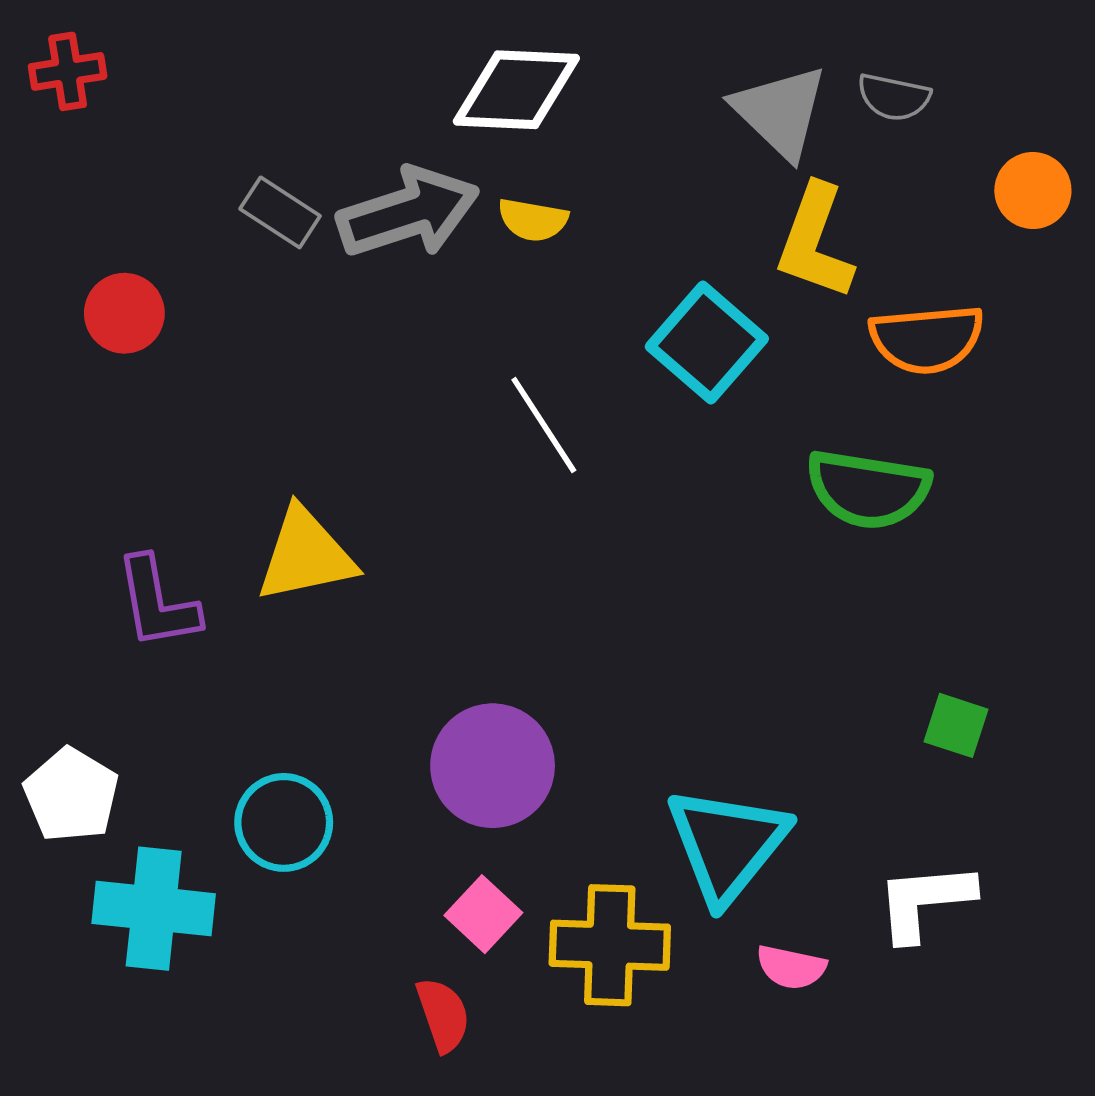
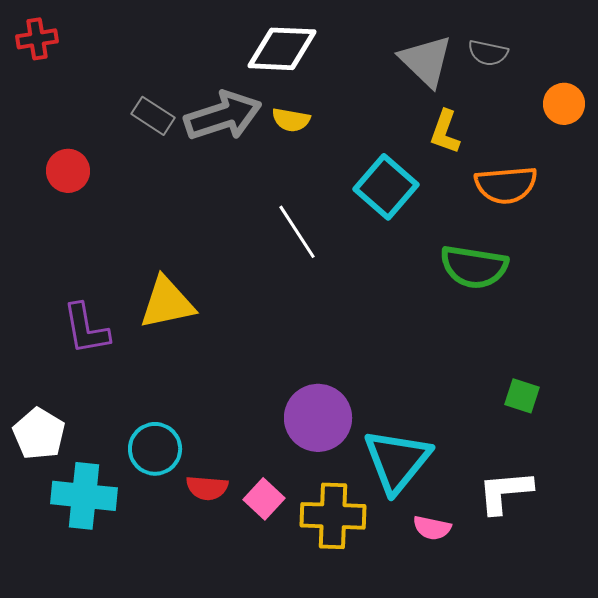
yellow L-shape: (815, 242) -> (445, 132), size x0.7
purple circle: (493, 766) -> (318, 418), moved
red semicircle: (443, 1015) -> (207, 488), moved, turned 114

